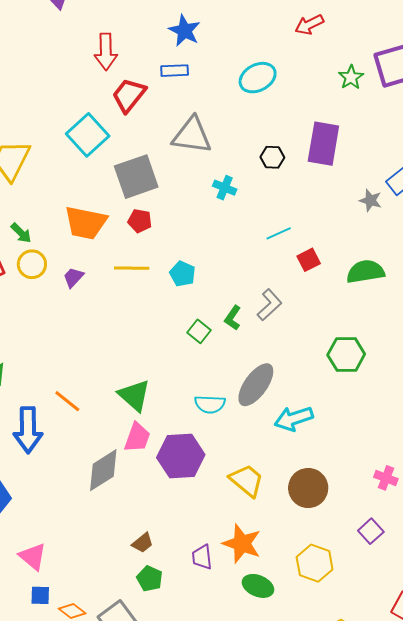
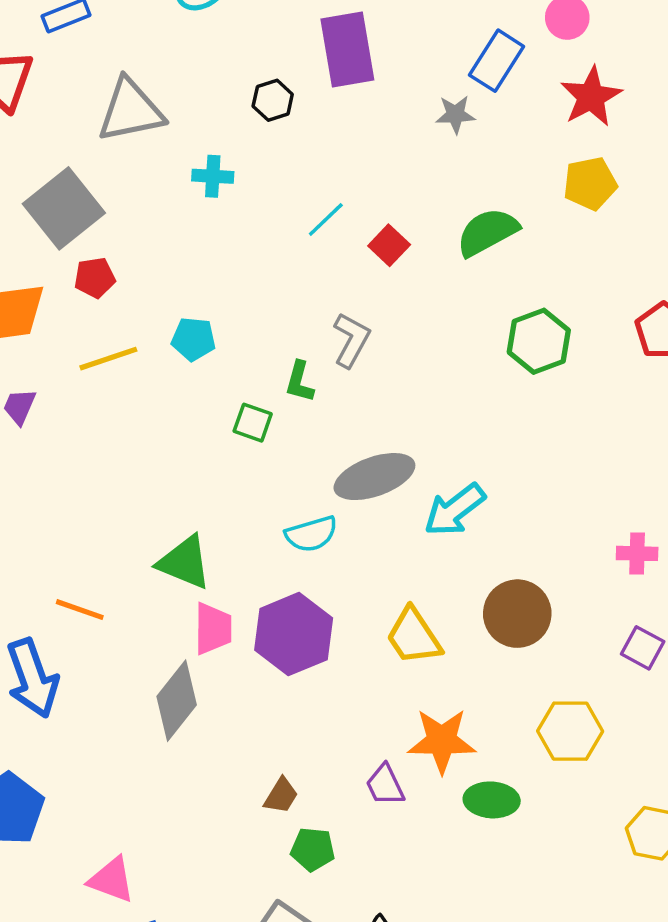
green hexagon: (346, 355) -> (539, 341), moved
gray ellipse: (256, 385) -> (374, 477), turned 54
yellow trapezoid: (247, 481) -> (414, 636), turned -144

